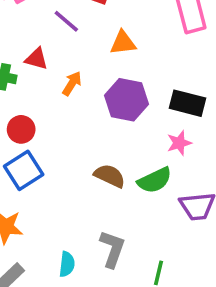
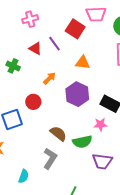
red triangle: (36, 59) -> (35, 48), moved
red circle: (21, 129) -> (33, 102), moved
gray L-shape: (112, 249) -> (50, 158), moved

